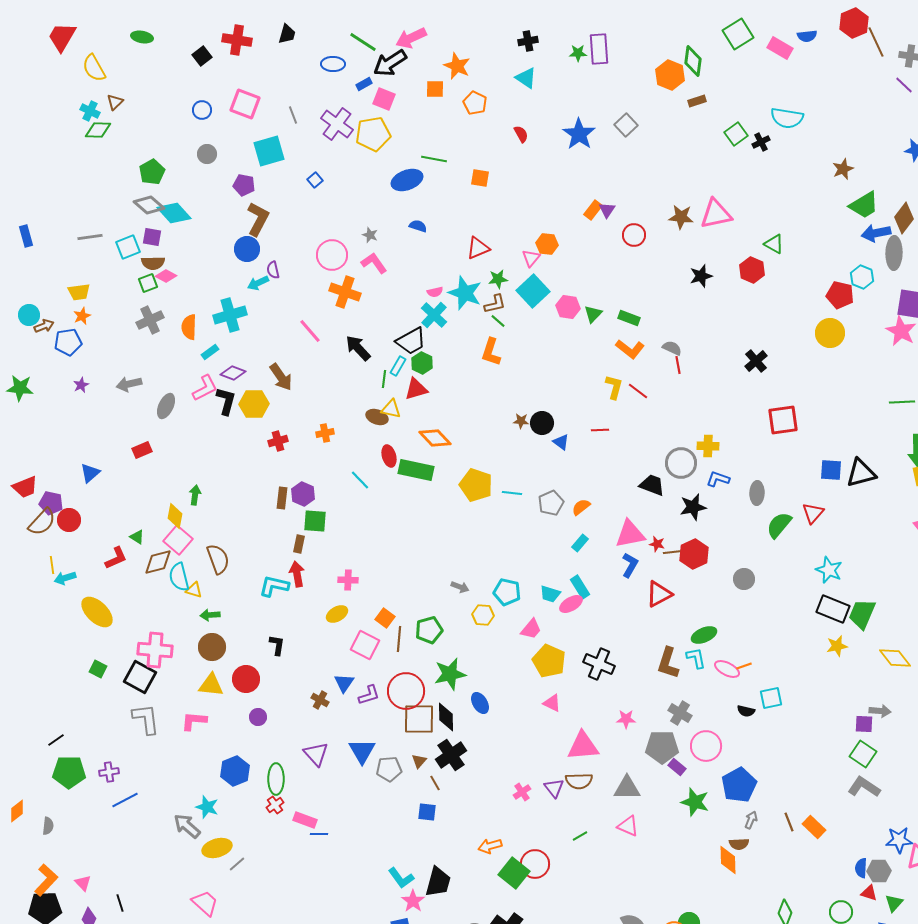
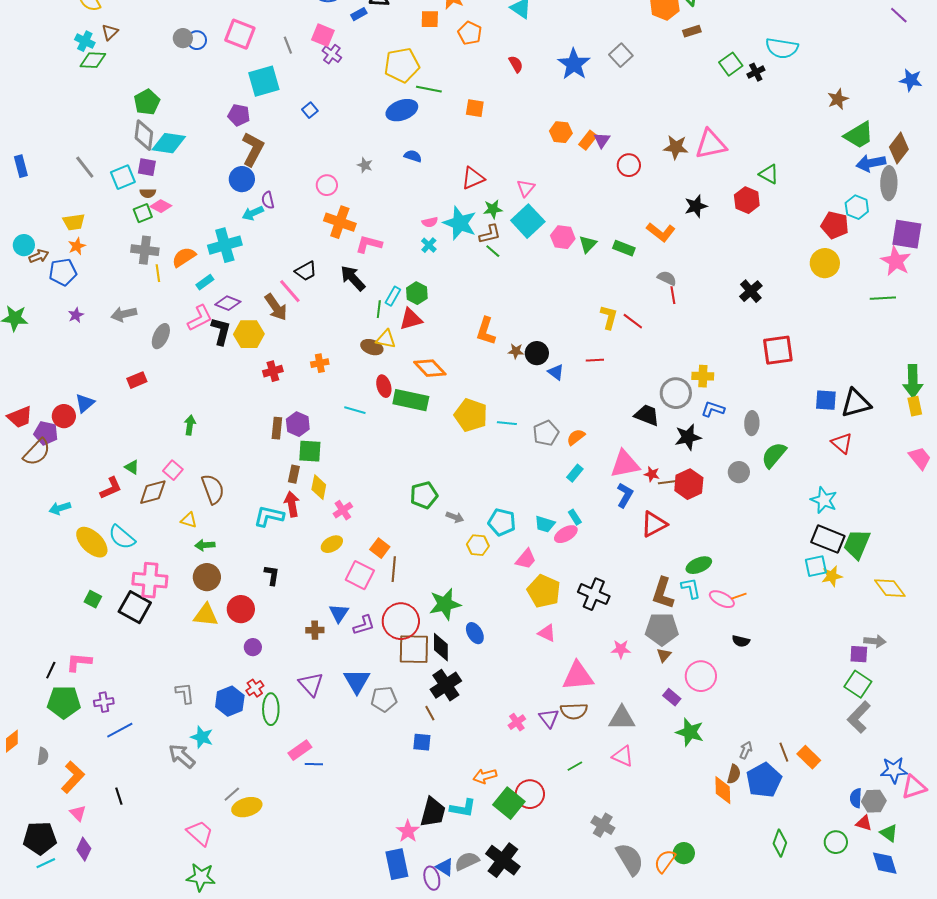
pink square: (384, 99) -> (323, 35), moved
purple cross: (337, 124) -> (332, 54), size x0.6
yellow pentagon: (373, 134) -> (402, 65), moved
gray circle: (207, 154) -> (183, 38), moved
gray diamond: (149, 205) -> (144, 135), turned 56
cyan diamond: (174, 213) -> (169, 143), turned -40
gray line: (90, 237) -> (85, 167), turned 60
orange hexagon: (547, 244) -> (561, 132), moved
pink circle: (332, 255) -> (327, 185), size x0.7
brown semicircle: (153, 263) -> (148, 193), size x0.7
pink L-shape: (374, 263) -> (369, 244), moved, turned -40
cyan cross: (434, 315) -> (429, 245), size x0.6
gray cross: (150, 320) -> (145, 250), turned 32
orange semicircle: (189, 327) -> (184, 257), turned 55
pink line: (310, 331) -> (290, 291), moved
black trapezoid: (411, 341) -> (306, 271), moved, size x0.7
orange L-shape: (630, 349) -> (661, 232), moved
orange L-shape: (491, 352) -> (486, 331), moved
green line: (902, 402) -> (883, 298), moved
cyan line: (360, 480) -> (355, 410), turned -30
red triangle: (813, 513) -> (842, 443), moved, turned -30
yellow diamond: (175, 516) -> (319, 487), moved
red circle: (69, 520) -> (64, 416), moved
pink square: (178, 540) -> (173, 470), size x0.7
yellow line: (52, 565) -> (158, 273), moved
cyan semicircle: (179, 577) -> (122, 537), moved, turned -36
gray circle: (744, 579) -> (739, 472), moved
pink cross: (348, 580) -> (343, 510), turned -36
cyan rectangle: (580, 587) -> (575, 517), size x0.7
green pentagon: (429, 630) -> (424, 495), moved
cyan square: (771, 698) -> (816, 566), moved
brown cross: (320, 700) -> (315, 630), turned -30
gray cross: (680, 713) -> (603, 825), moved
gray L-shape: (146, 719) -> (185, 693), moved, size x0.7
pink L-shape: (194, 721) -> (79, 662), moved
black line: (56, 740) -> (51, 670), turned -30
gray pentagon: (662, 747) -> (662, 629), moved
brown triangle: (419, 761) -> (664, 655), moved
blue pentagon: (739, 785) -> (764, 780), moved
gray L-shape: (864, 787) -> (859, 717), turned -80
red cross: (275, 805) -> (255, 688), moved
pink rectangle: (305, 820) -> (300, 750), turned -55
brown semicircle: (739, 844) -> (734, 774), turned -72
yellow ellipse: (217, 848) -> (247, 807), moved
cyan L-shape: (401, 878) -> (463, 808), moved, turned -44
orange L-shape: (46, 880) -> (73, 777), moved
black line: (120, 903) -> (119, 796), moved
green triangle: (894, 903) -> (889, 833), turned -36

